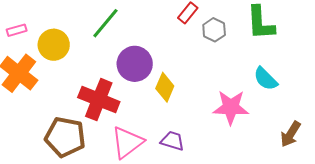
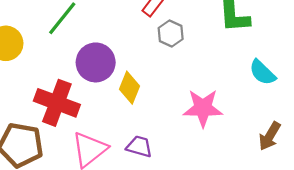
gray hexagon: (214, 30) -> (171, 33), moved
cyan semicircle: (266, 79) -> (262, 72), moved

